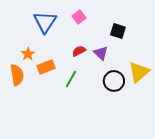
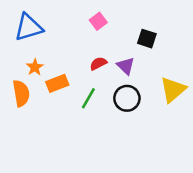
blue triangle: (45, 22) -> (29, 27), moved, turned 40
black circle: (114, 81) -> (127, 98), moved

